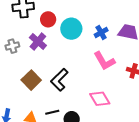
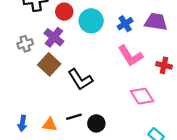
brown square: (31, 80) -> (49, 64), moved
black L-shape: (59, 80) -> (80, 79), turned -75
pink diamond: (100, 99) -> (142, 96), moved

